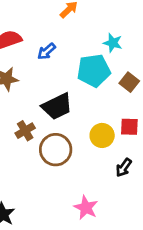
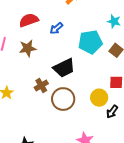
cyan star: (113, 43) -> (114, 21), moved
yellow circle: (102, 135) -> (99, 98), moved

